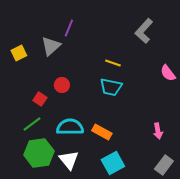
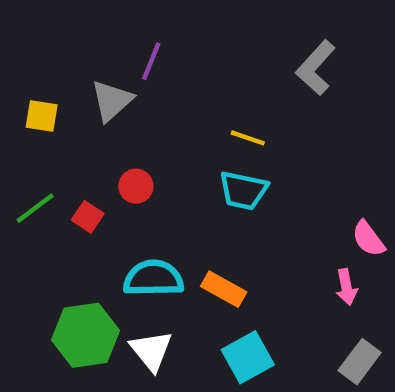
yellow square: (19, 53) -> (42, 116), turned 35
pink semicircle: (168, 73) -> (368, 239), moved
green line: (32, 124) -> (35, 208), moved

